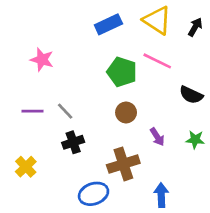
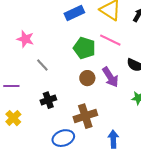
purple line: (33, 111) -> (11, 86), moved
gray line: (65, 111) -> (42, 65), moved
purple arrow: (157, 137) -> (110, 77), moved, size x1.5

